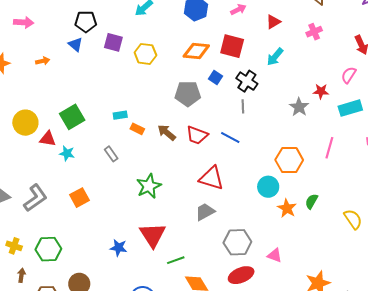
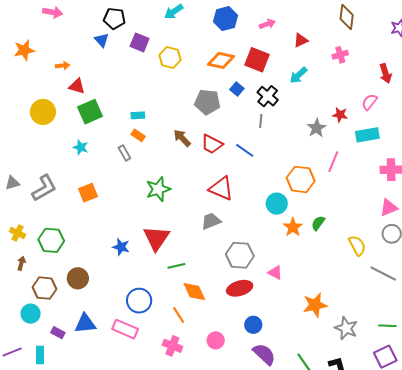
orange arrow: (43, 61) -> (63, 66), moved
orange rectangle: (137, 129) -> (138, 135), moved
red triangle: (48, 139) -> (77, 86), moved
pink line: (329, 148) -> (333, 162), moved

